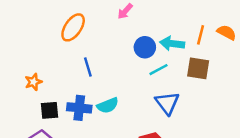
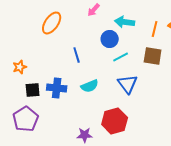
cyan arrow: (172, 44) -> (125, 22), moved
blue line: (88, 67) -> (77, 55), moved
cyan semicircle: (108, 105) -> (90, 86), moved

